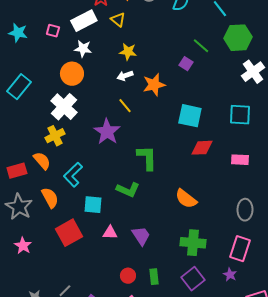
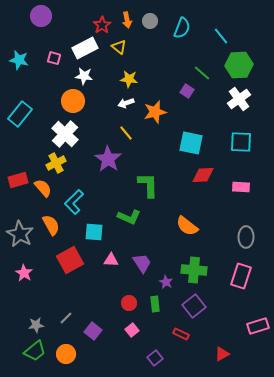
white cross: (253, 72) -> (239, 99), moved
red rectangle: (17, 171) -> (18, 180), moved
purple star: (230, 275) -> (166, 282), moved

